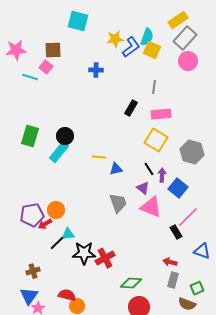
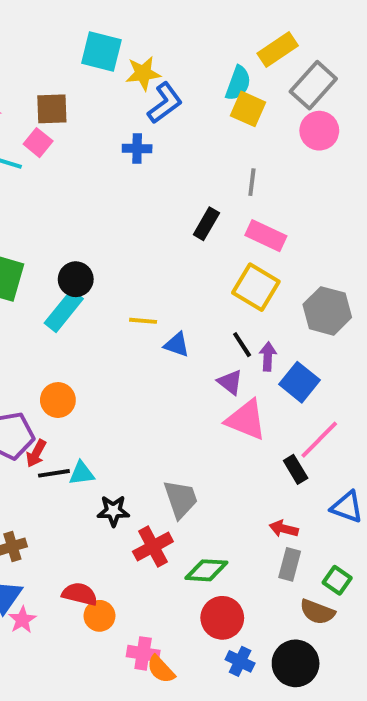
yellow rectangle: (178, 20) -> (278, 50), moved
yellow star: (115, 39) -> (143, 73), moved
blue L-shape: (131, 47) -> (165, 103), moved
pink rectangle: (161, 114) -> (266, 236), turned 30
blue triangle: (116, 169) -> (177, 345), turned 32
gray trapezoid: (118, 203) -> (181, 499), moved
orange circle: (56, 210) -> (58, 400), moved
red arrow: (45, 224) -> (36, 453), turned -32
black line: (57, 243) -> (54, 473), moved, turned 35
black star: (84, 253) -> (113, 511), size x0.7
red cross: (105, 258) -> (153, 547), moved
green square: (197, 288) -> (337, 580), turned -32

